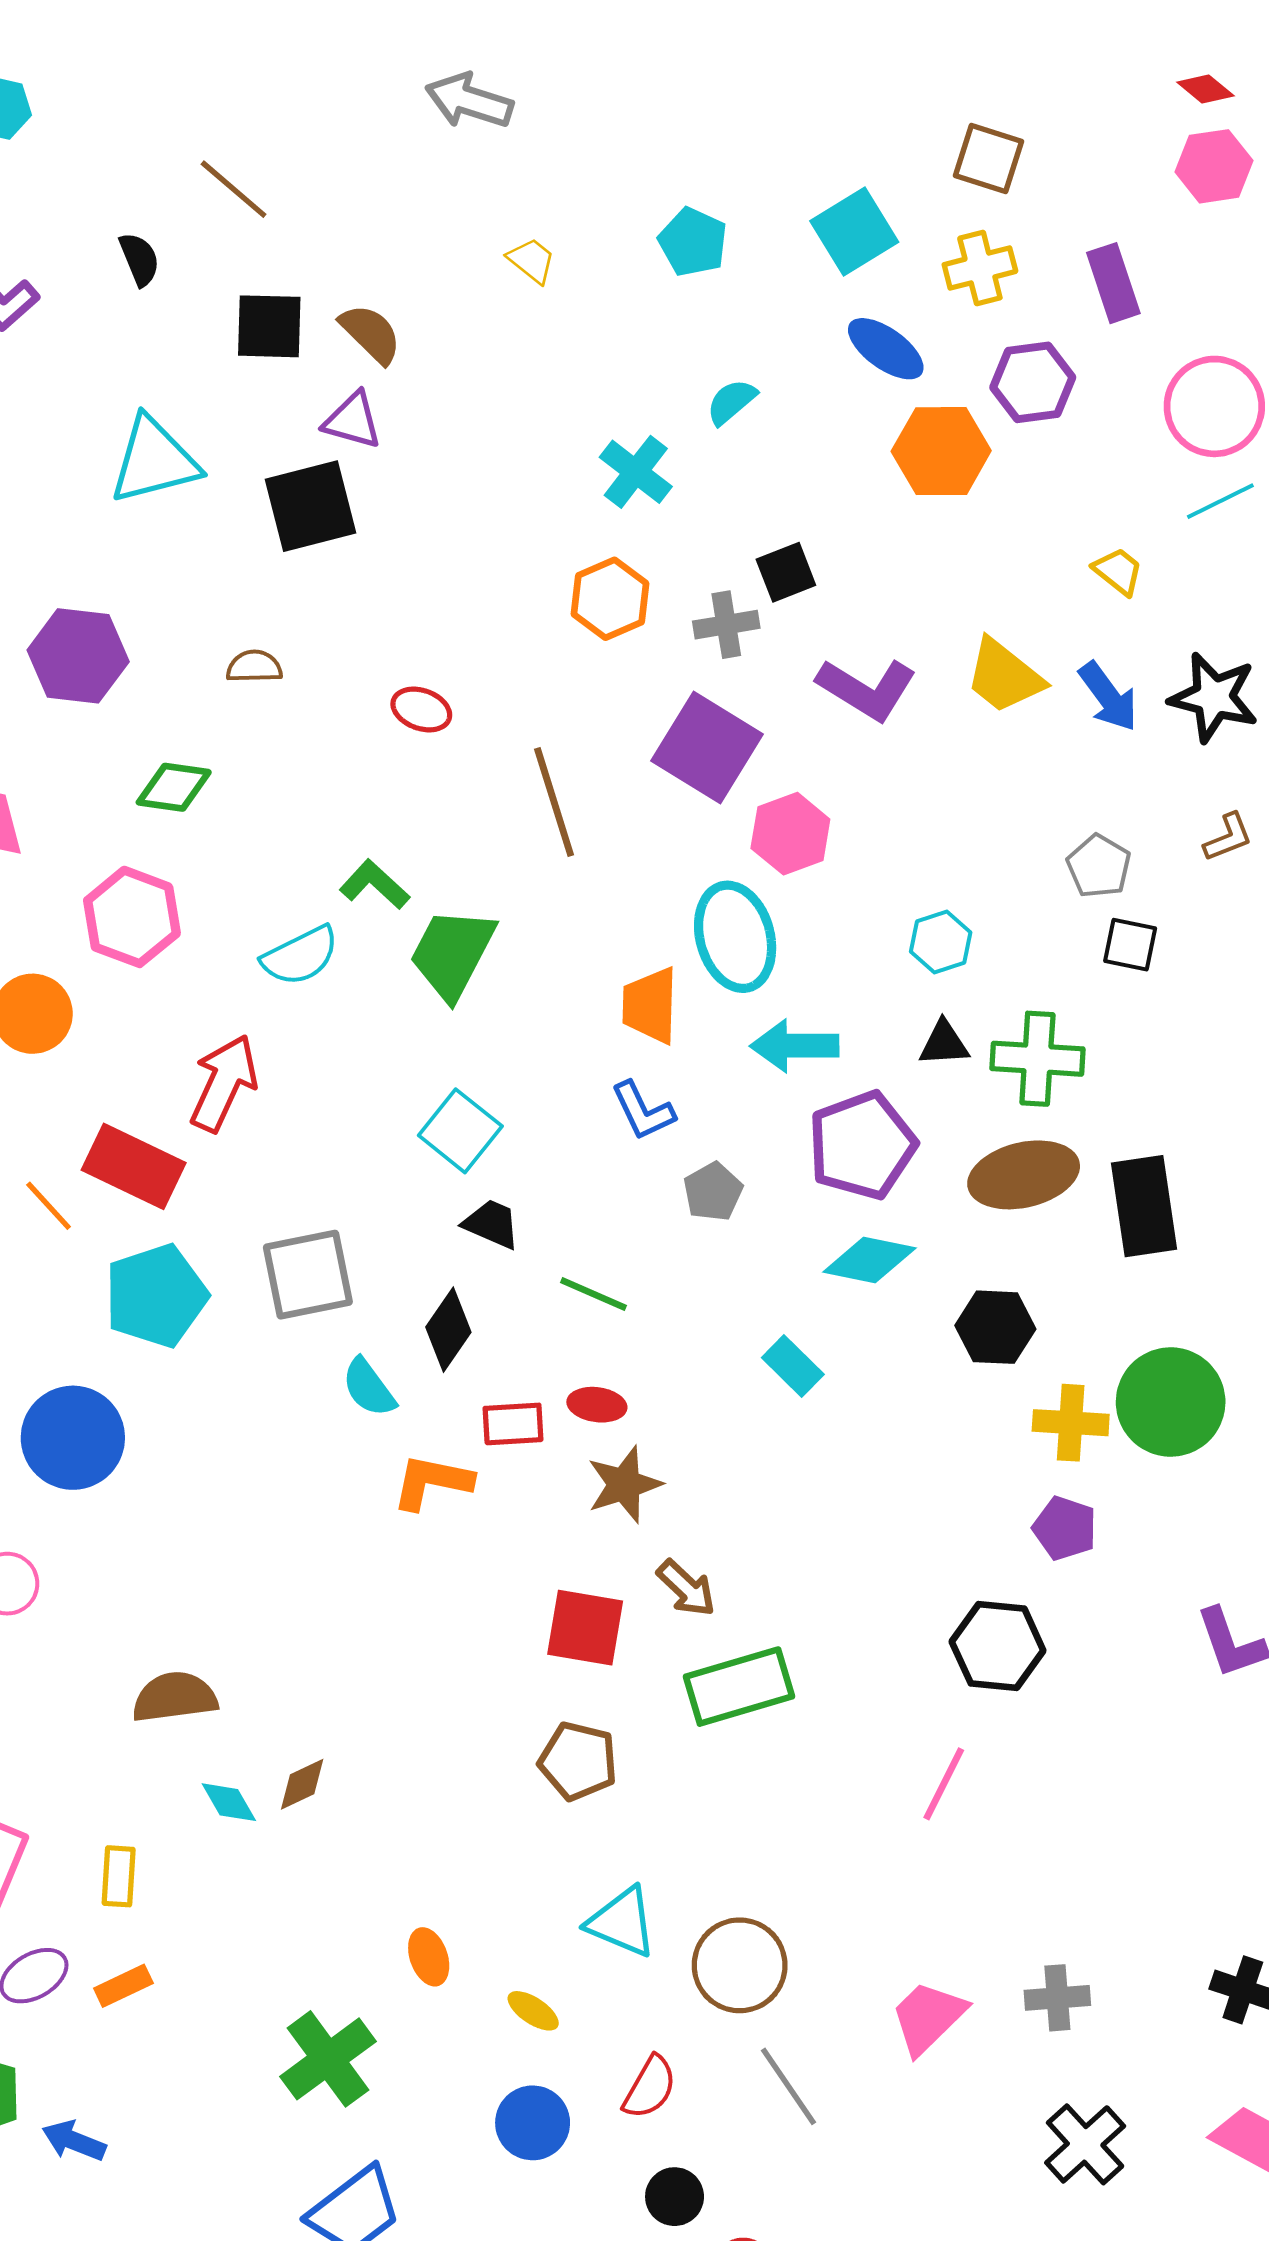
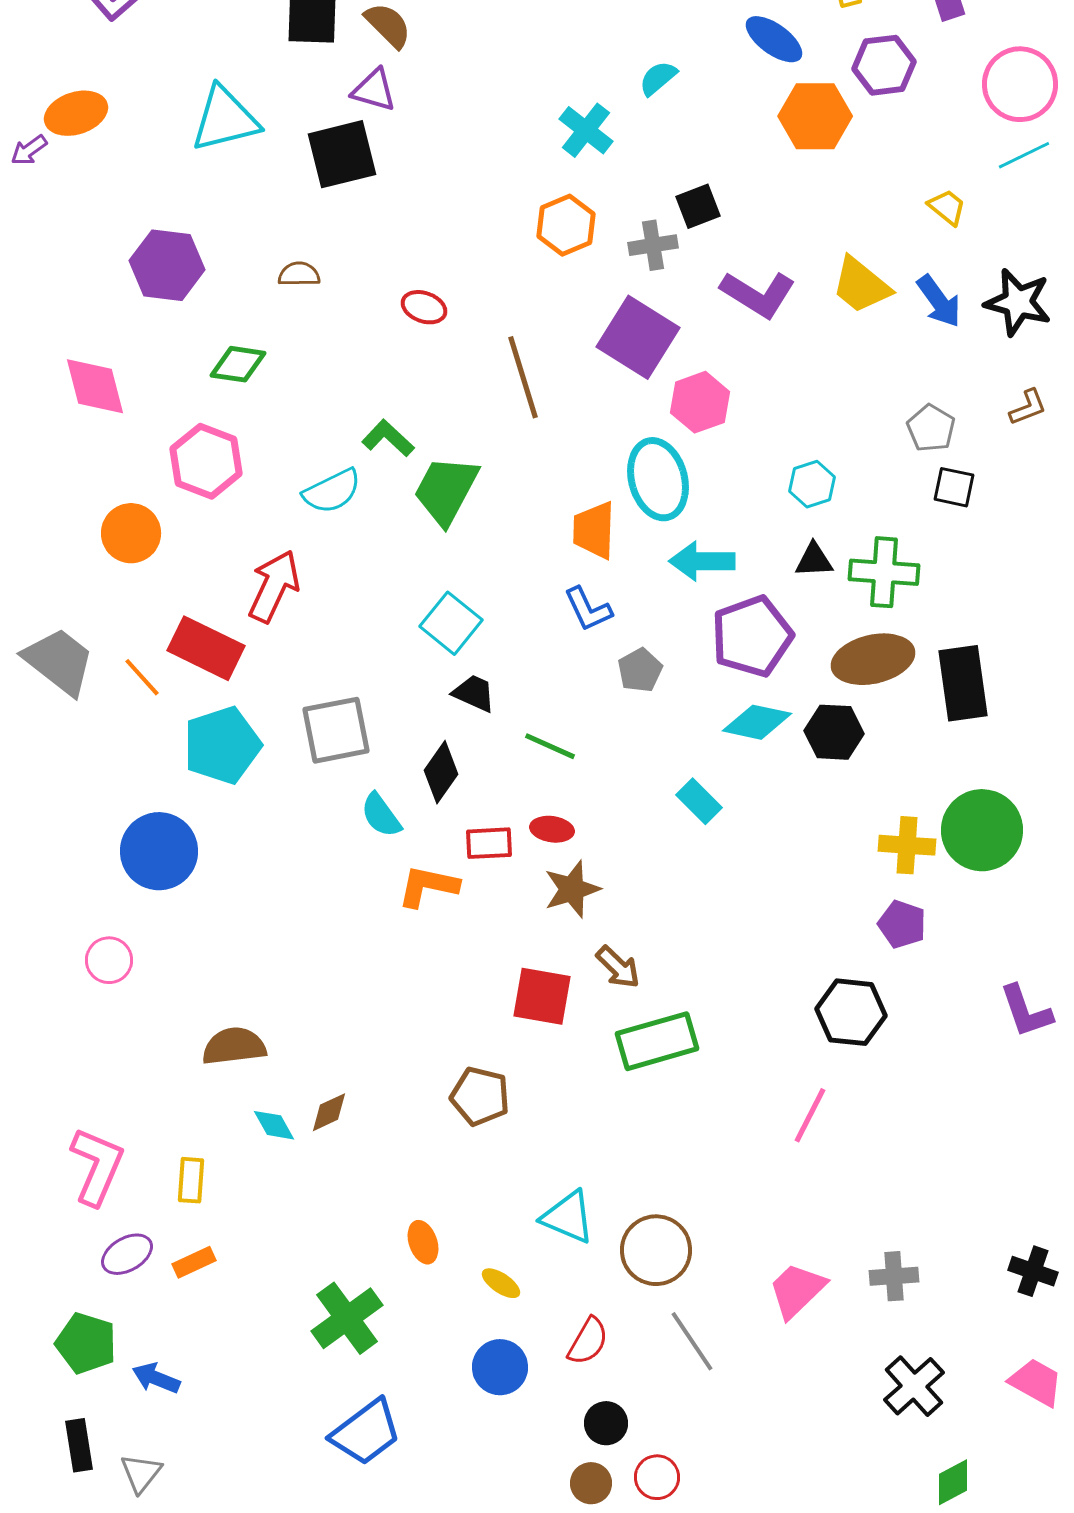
black hexagon: (995, 1327) -> (834, 732), moved
brown pentagon: (578, 1761) -> (480, 1096), moved

